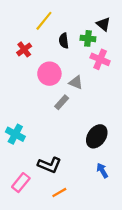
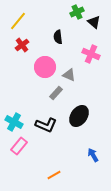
yellow line: (44, 21) -> (18, 21), moved
green cross: (88, 38) -> (77, 12), moved, turned -32
black ellipse: (97, 136) -> (79, 116), moved
black L-shape: (49, 165) -> (46, 125), moved
pink rectangle: (21, 183) -> (19, 146), moved

